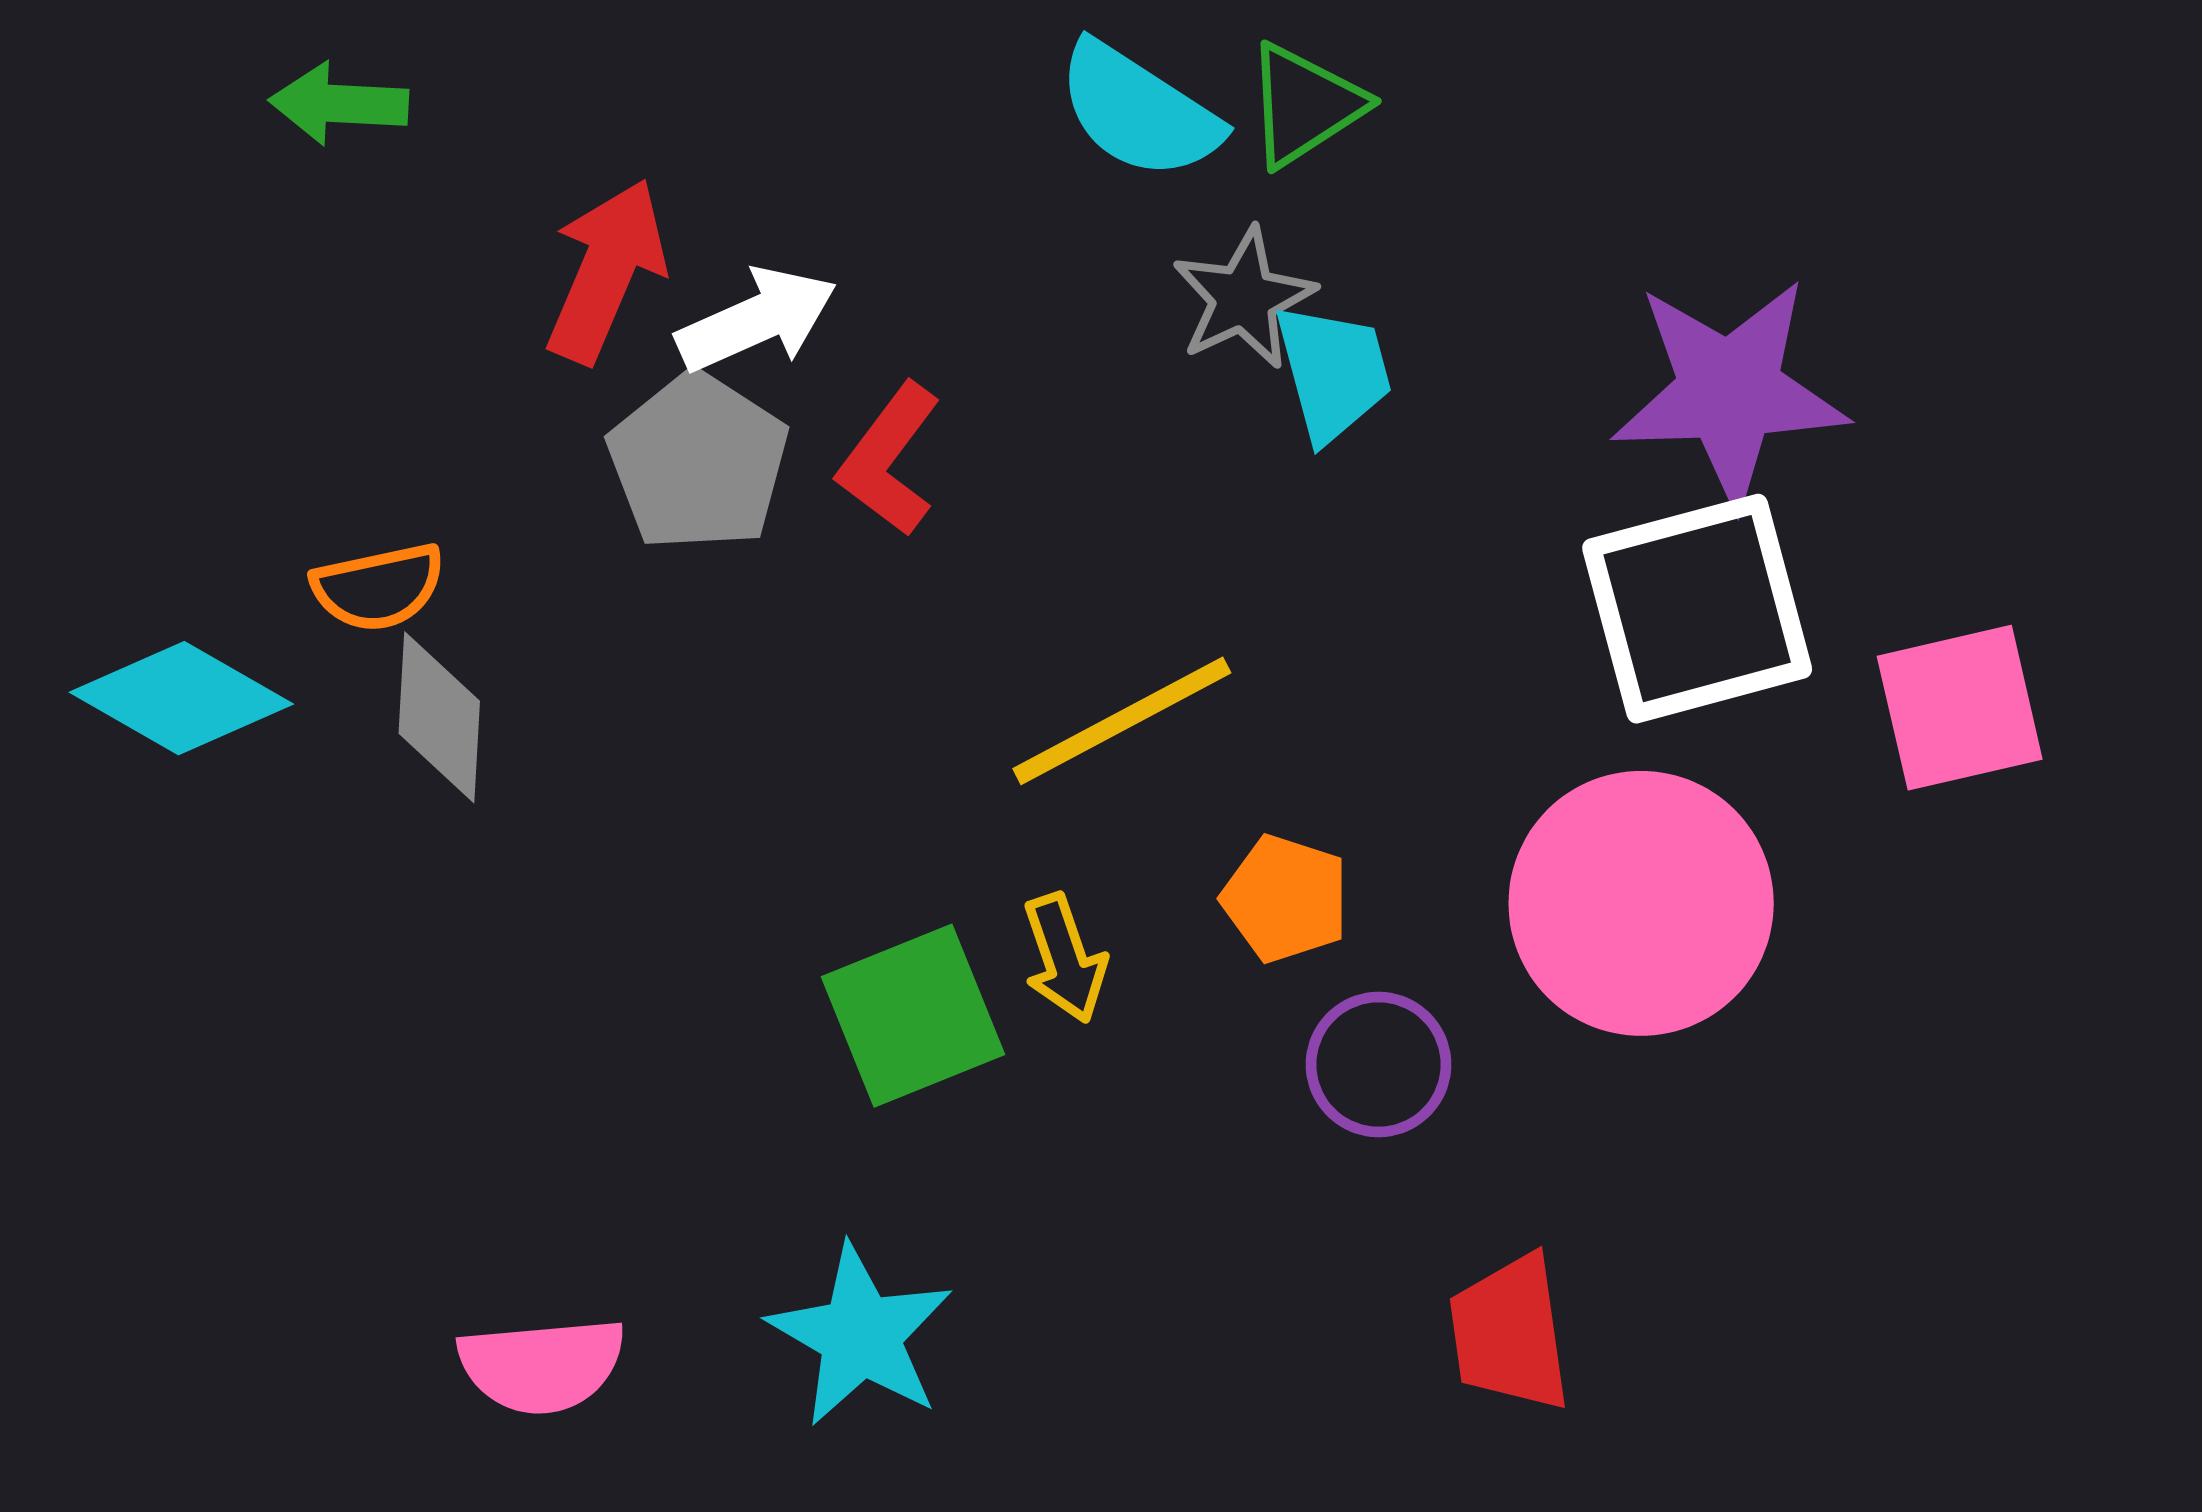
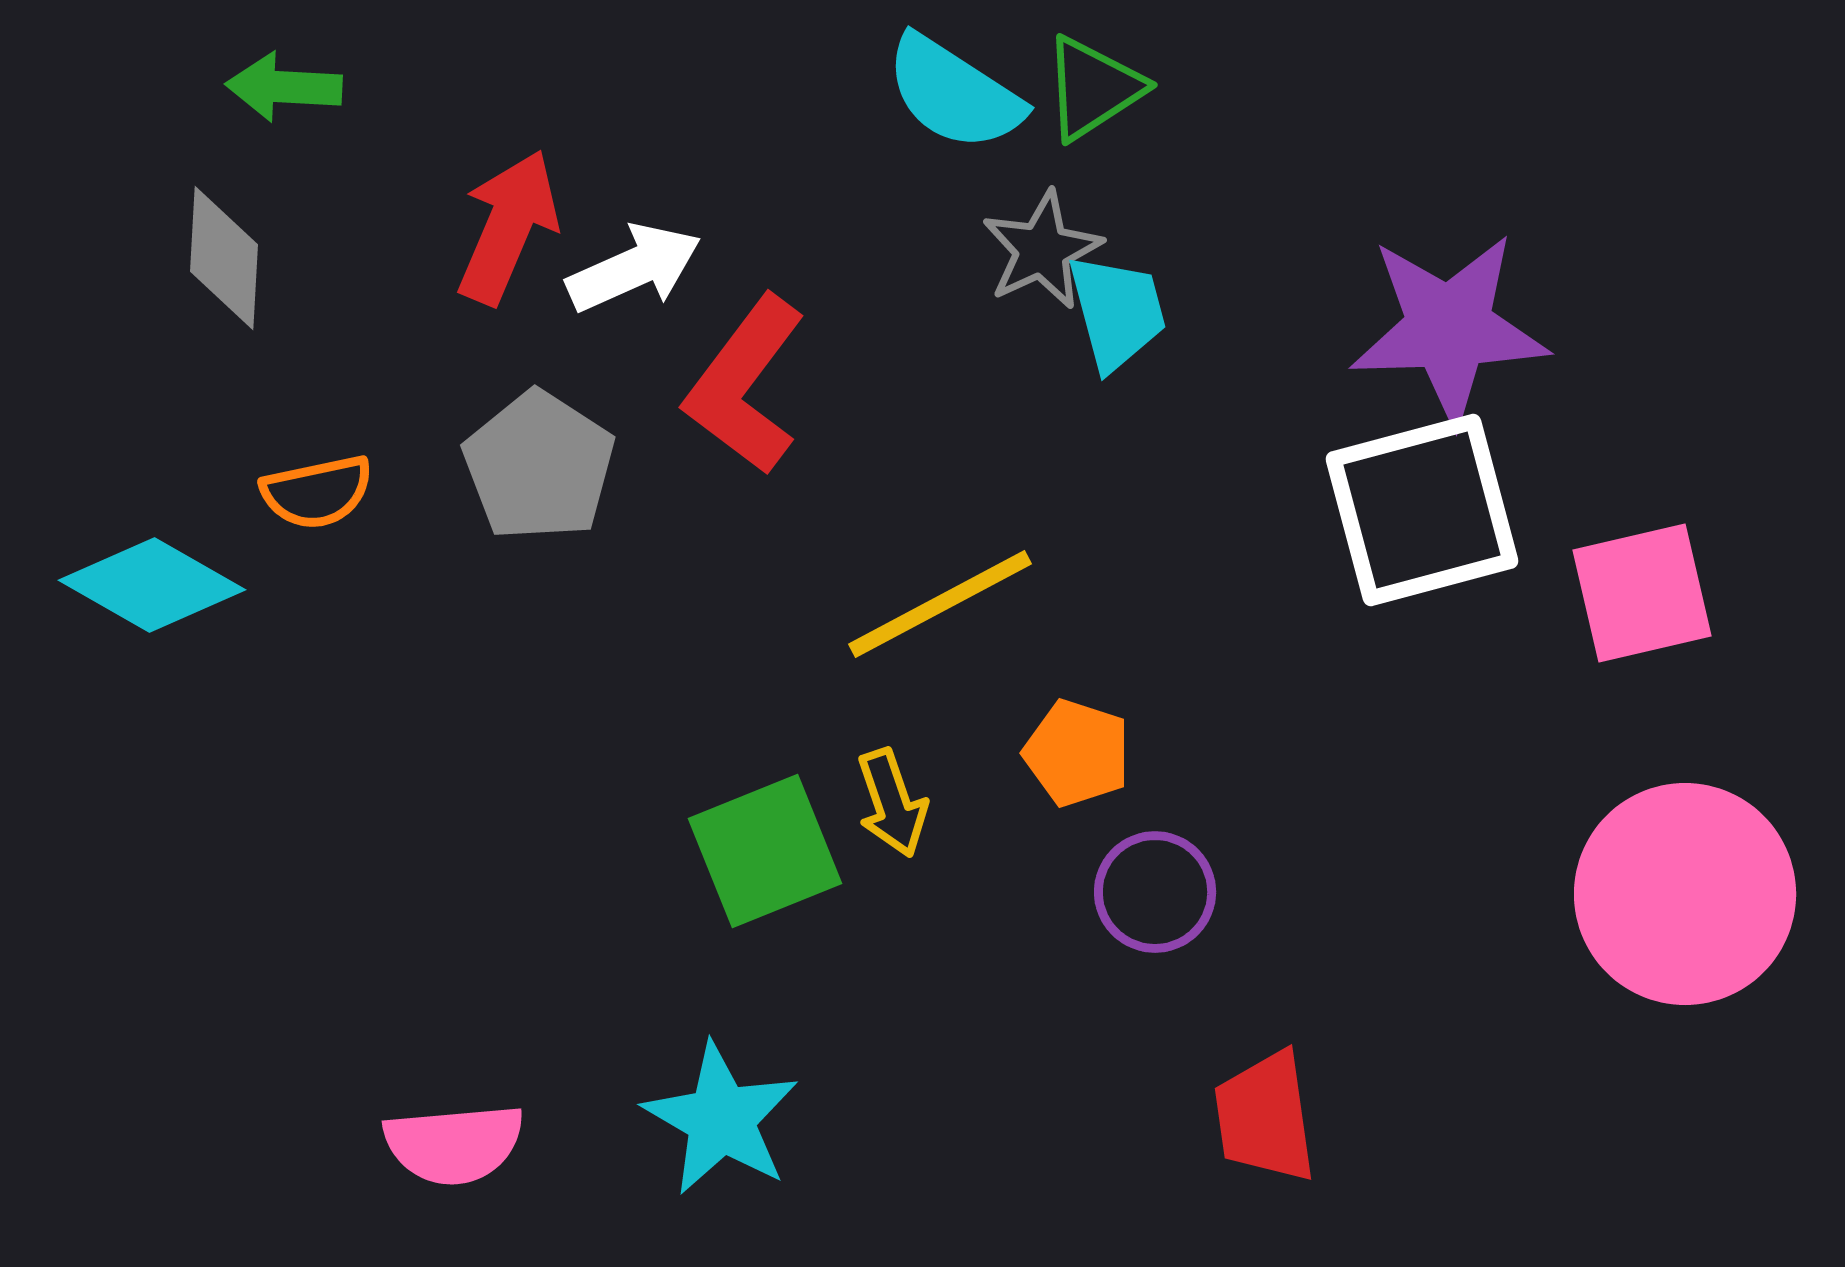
red L-shape: (889, 459) -> (745, 385), size x1.4
gray pentagon: (698, 462) -> (539, 466), moved
gray diamond: (439, 717) -> (224, 258), moved
pink circle: (1641, 903) -> (1685, 894), moved

